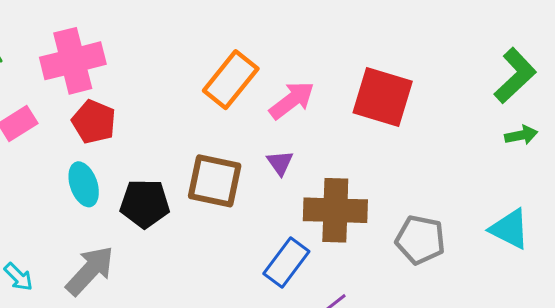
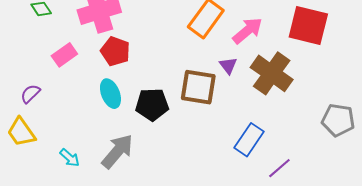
purple triangle: (280, 163) -> (228, 66), moved
brown cross: (335, 210) -> (272, 73), moved, turned 36

